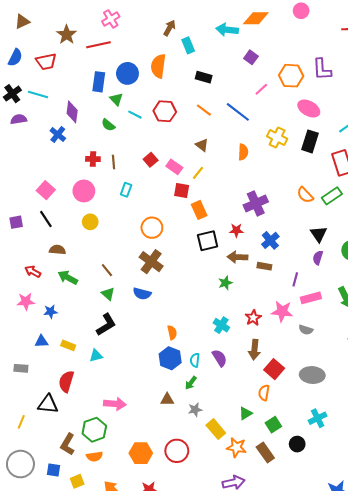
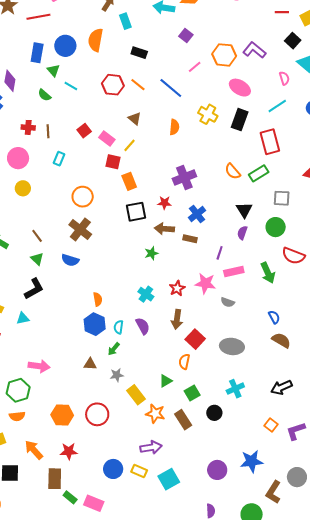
purple L-shape: (322, 69) -> (254, 50), turned 130
red hexagon: (165, 111) -> (113, 85), moved

